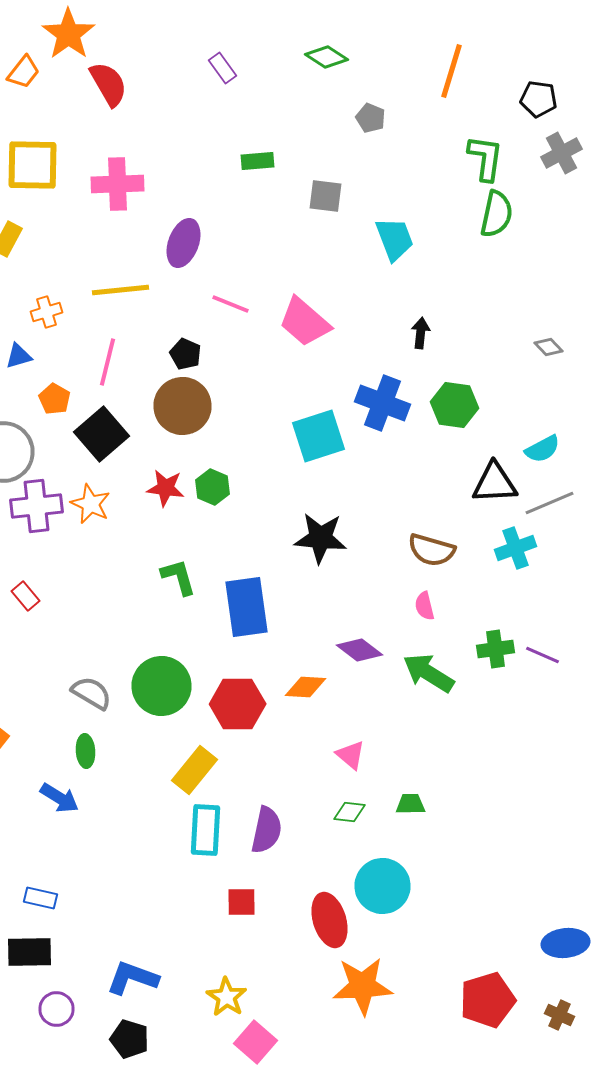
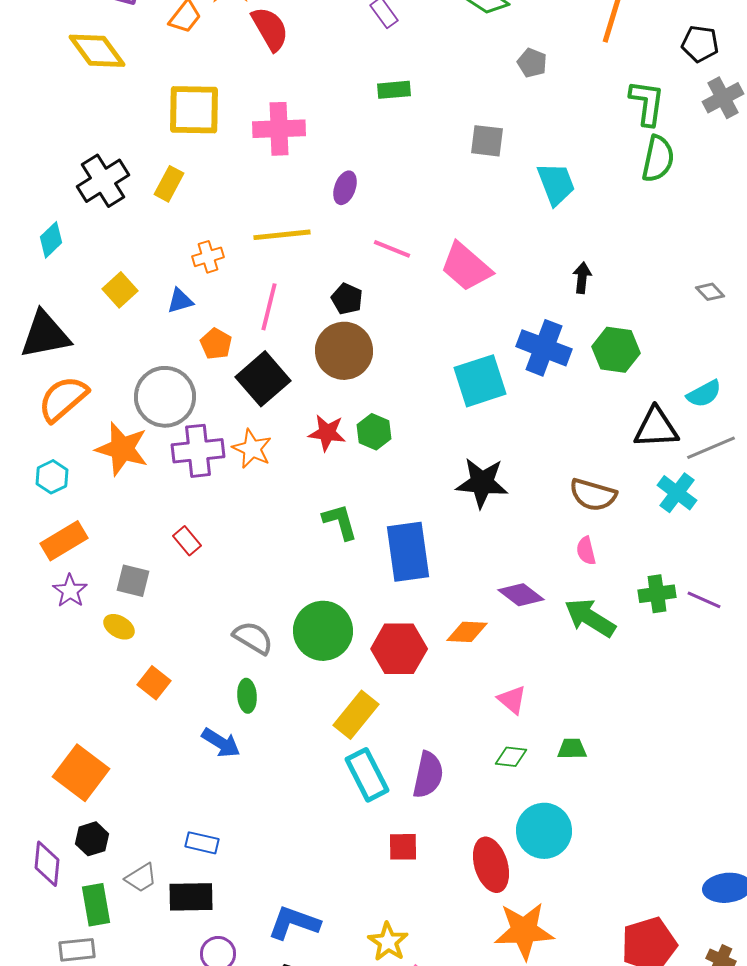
green rectangle: (258, 161) -> (394, 90), moved
purple ellipse: (184, 243) -> (345, 188), size x0.7
cyan cross: (516, 548) -> (677, 493), turned -33
cyan rectangle: (206, 830) -> (367, 775), turned -30

